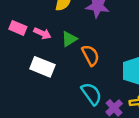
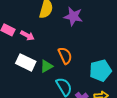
green triangle: (69, 39) -> (47, 66), moved

